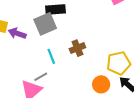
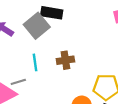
gray square: (45, 24) -> (37, 26), turned -30

